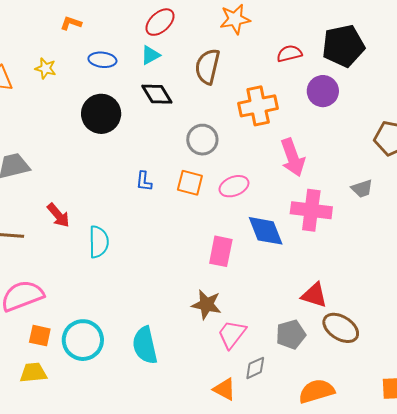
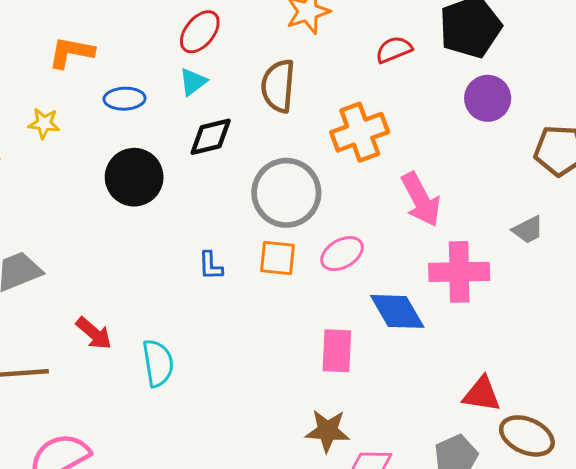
orange L-shape: (71, 23) -> (71, 52), size x1.5
purple circle: (323, 91) -> (488, 98), moved
black diamond: (157, 94) -> (211, 137), turned -64
gray circle: (202, 140) -> (286, 193), size x1.5

